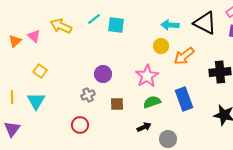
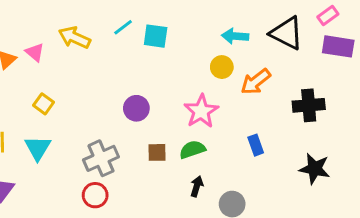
gray cross: (88, 95) -> (101, 158), moved, size x1.6
blue rectangle: (184, 99) -> (256, 145), size x0.6
green semicircle: (152, 102) -> (192, 150), moved
red circle: (80, 125) -> (95, 195), moved
black arrow: (144, 127) -> (197, 186), turned -48

